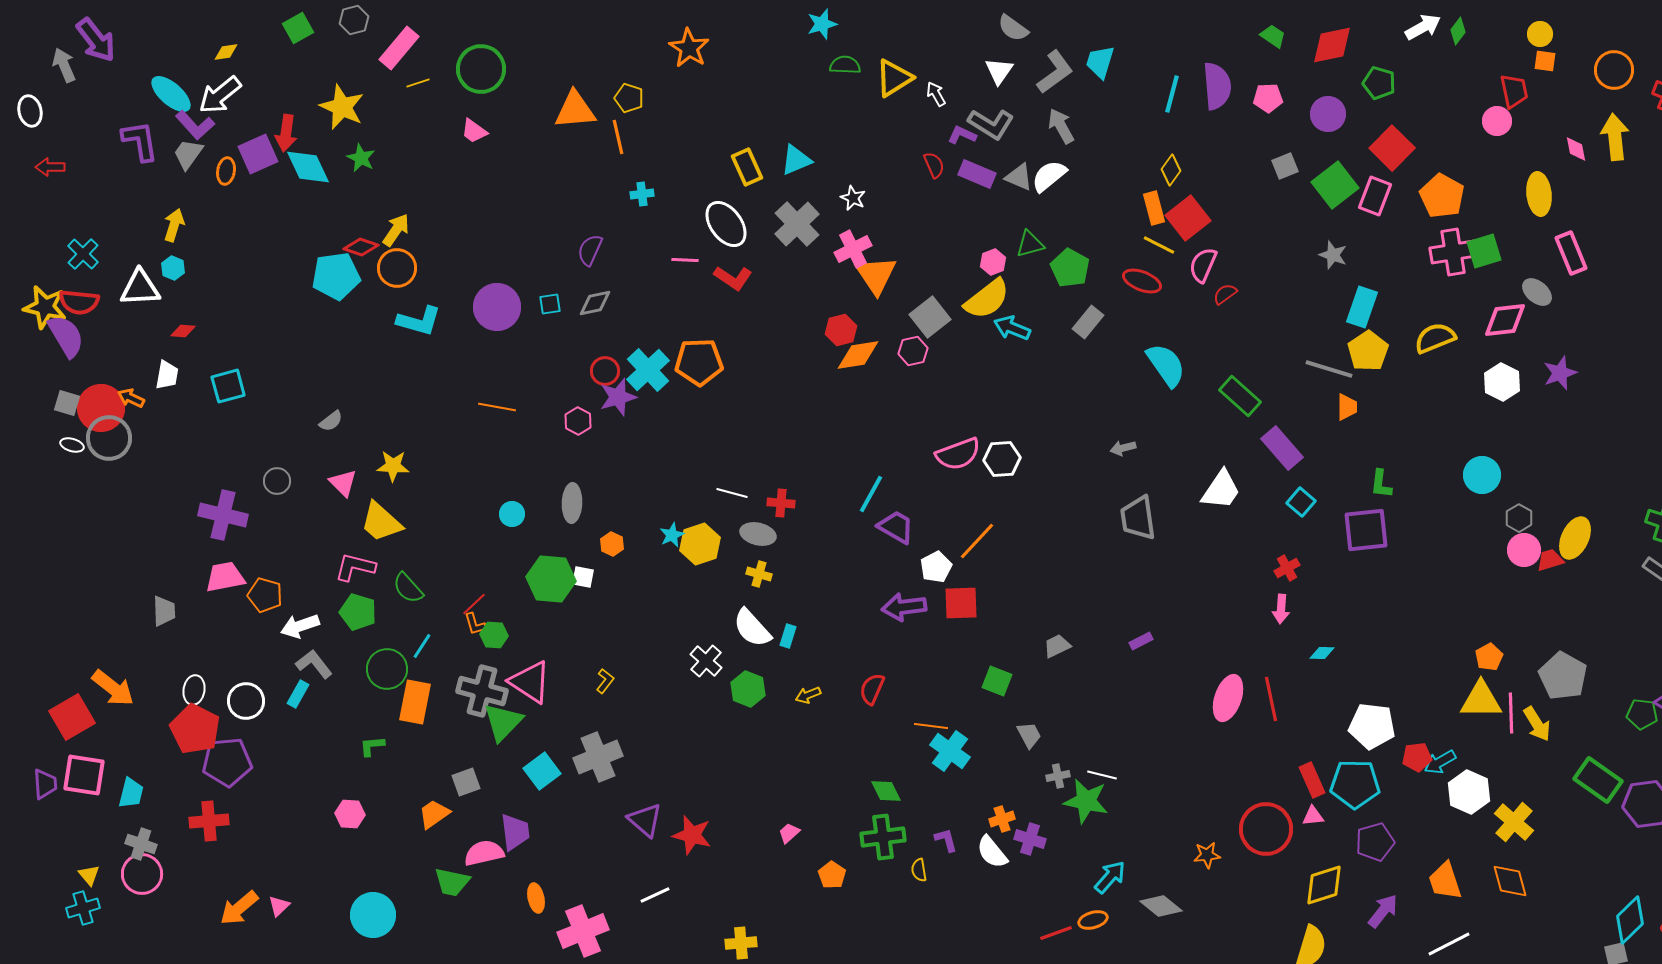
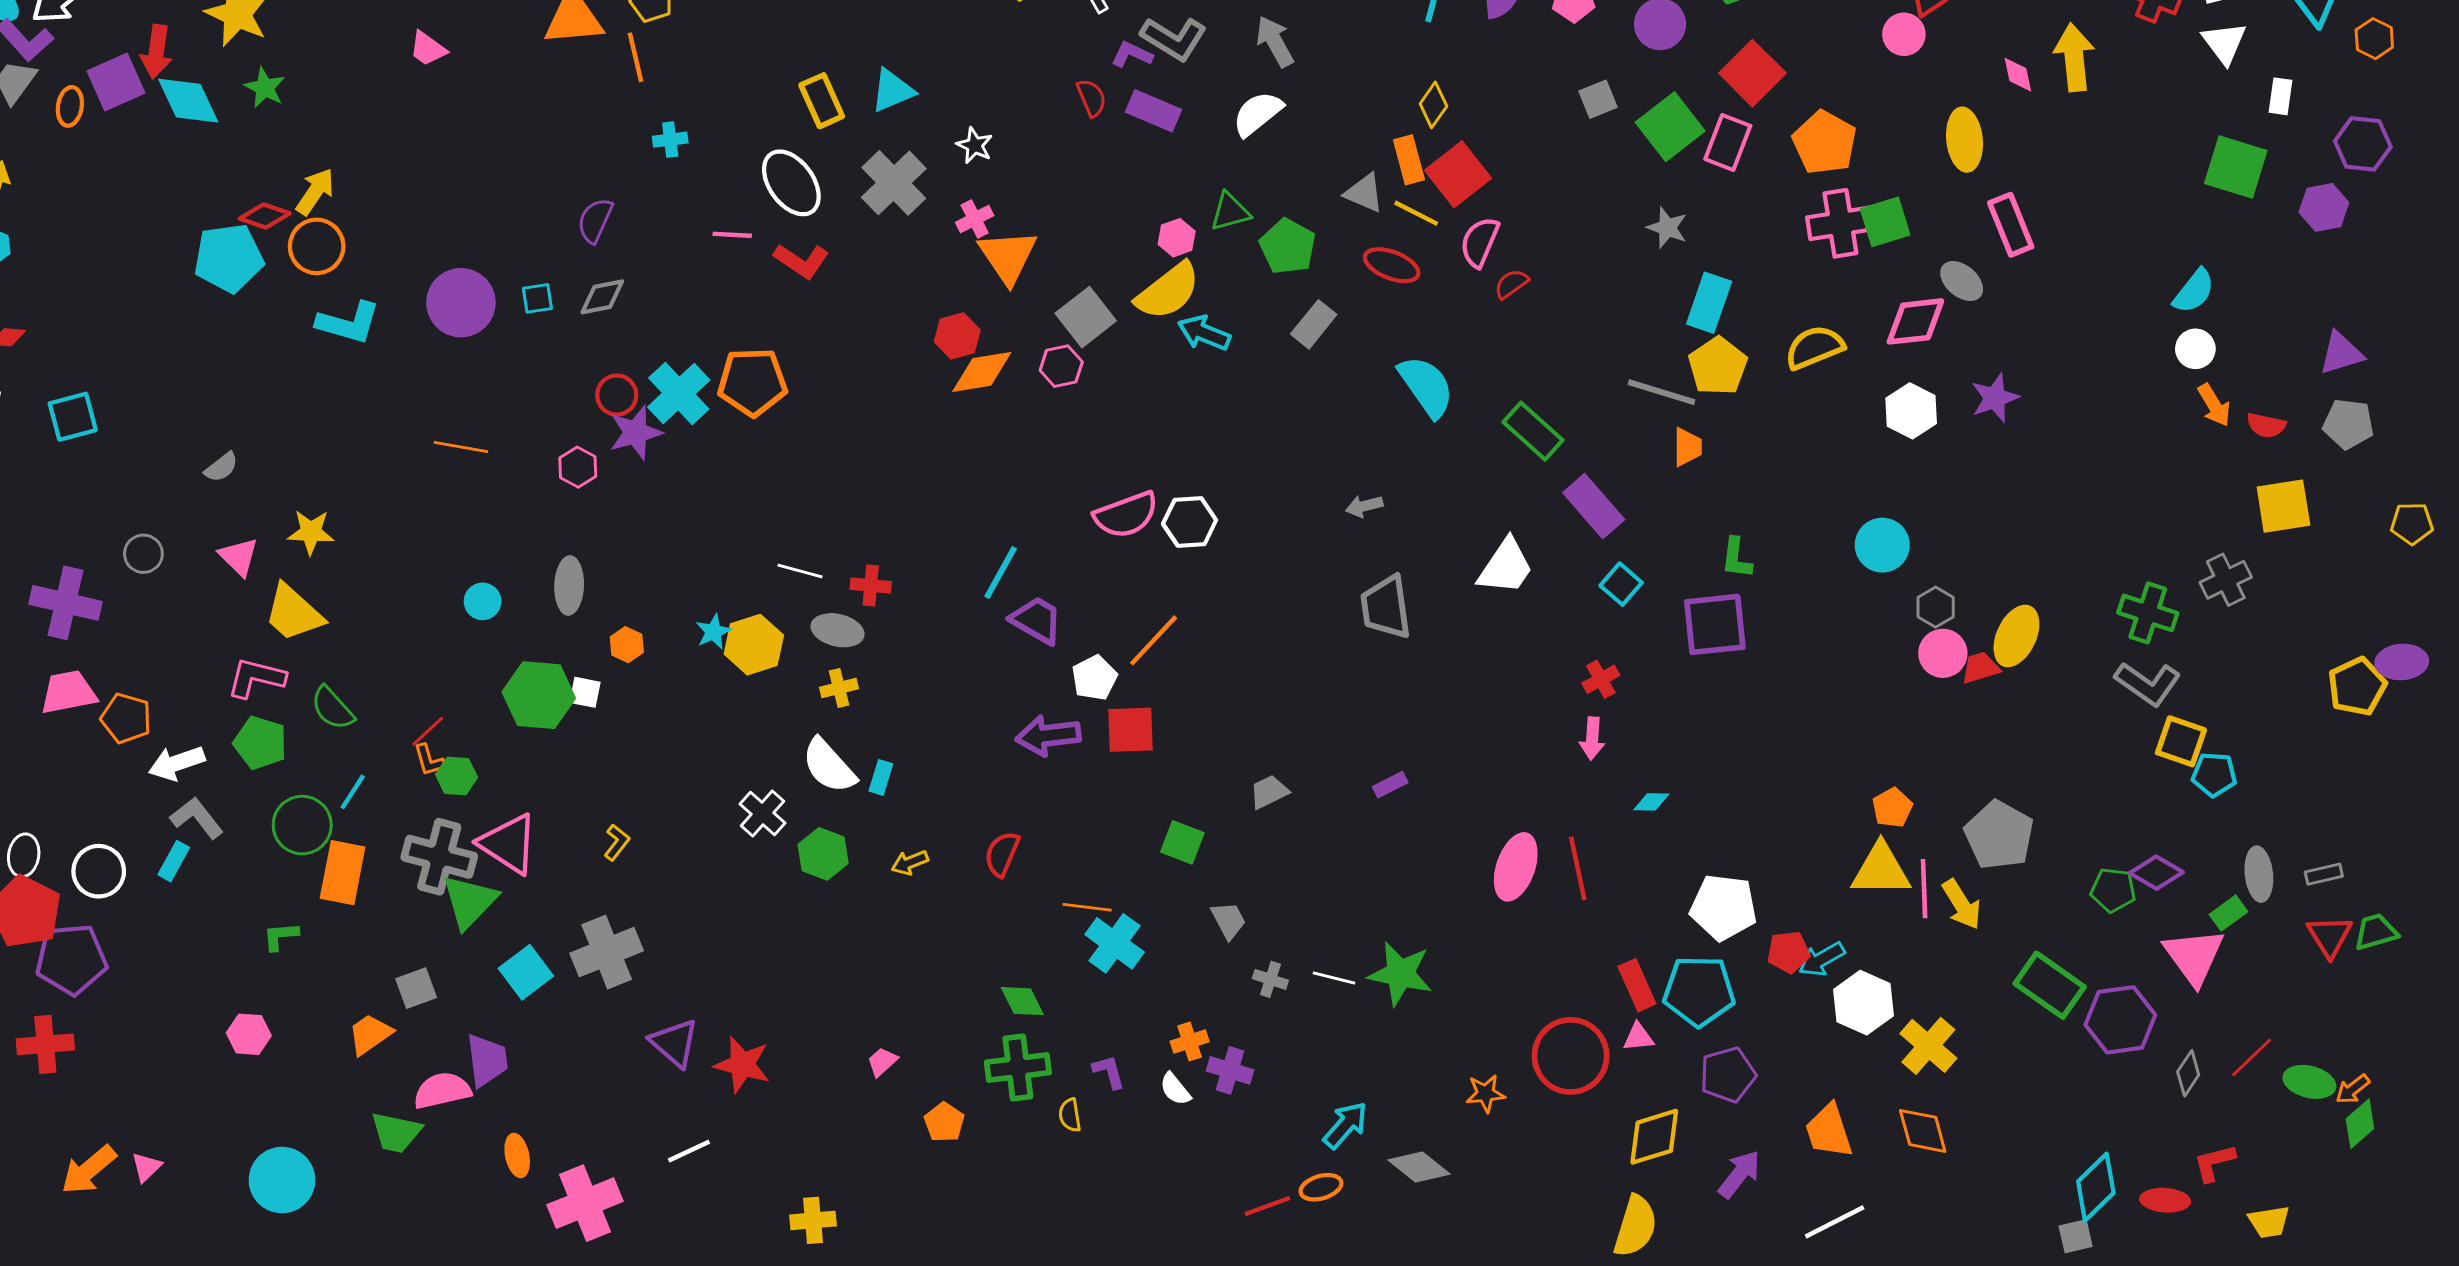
gray triangle: (1019, 177) -> (1364, 193), moved
pink cross: (853, 249) -> (975, 219), size x0.7
yellow cross: (759, 574) -> (839, 688), turned -30
gray cross: (1058, 776) -> (1270, 979), turned 30
green star: (1086, 801) -> (1400, 974), moved
white semicircle: (992, 852) -> (1175, 1089), size x0.7

